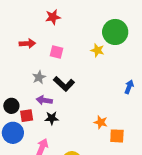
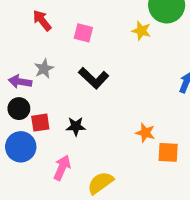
red arrow: (27, 44) -> (42, 20), turned -126
gray star: (39, 77) -> (44, 69), moved
purple arrow: (44, 100) -> (20, 82), moved

